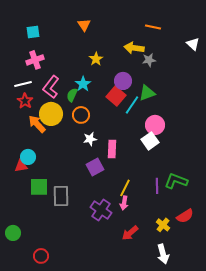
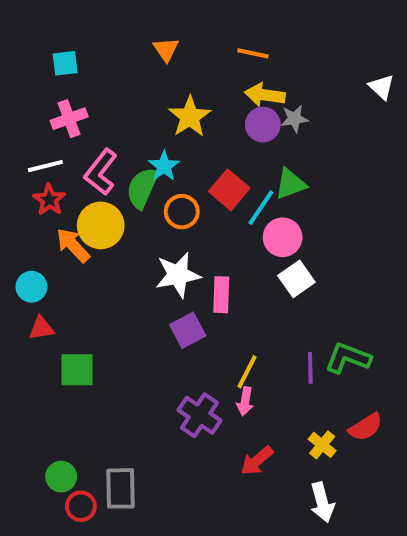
orange line: (153, 27) -> (253, 53), moved
yellow star: (96, 59) -> (190, 117), size x1.5
purple circle: (123, 81) -> (263, 125), moved
green semicircle: (72, 95) -> (142, 188), size x1.5
orange circle: (81, 115) -> (182, 212), moved
pink circle: (155, 125) -> (283, 237), moved
white star: (90, 139) -> (178, 275), size x1.6
cyan circle: (28, 157) -> (31, 287), moved
gray rectangle: (61, 196) -> (120, 488), moved
green circle: (13, 233) -> (61, 477), moved

